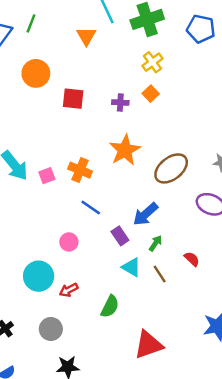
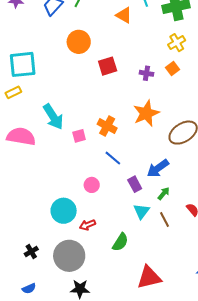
orange triangle: (86, 36) -> (124, 15), turned -36
red square: (73, 99) -> (108, 66), turned -30
pink square: (47, 176) -> (79, 136), moved
cyan triangle: (131, 267) -> (142, 211), turned 30
gray circle: (51, 329) -> (69, 256), size x1.6

